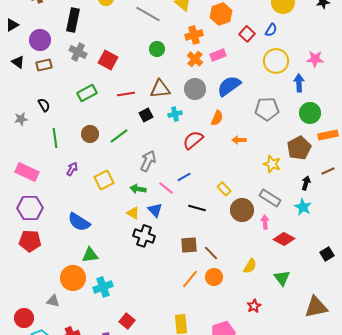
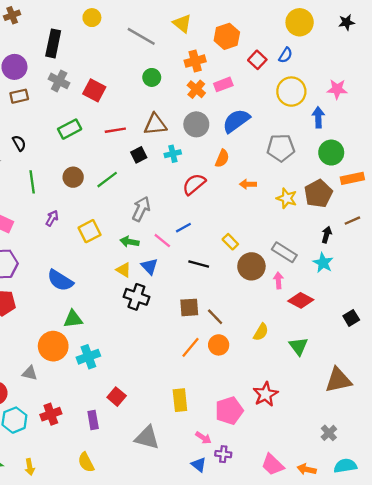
yellow star: (272, 164) -> (287, 198), moved
red star: (254, 306) -> (266, 394), moved, size x1.5

